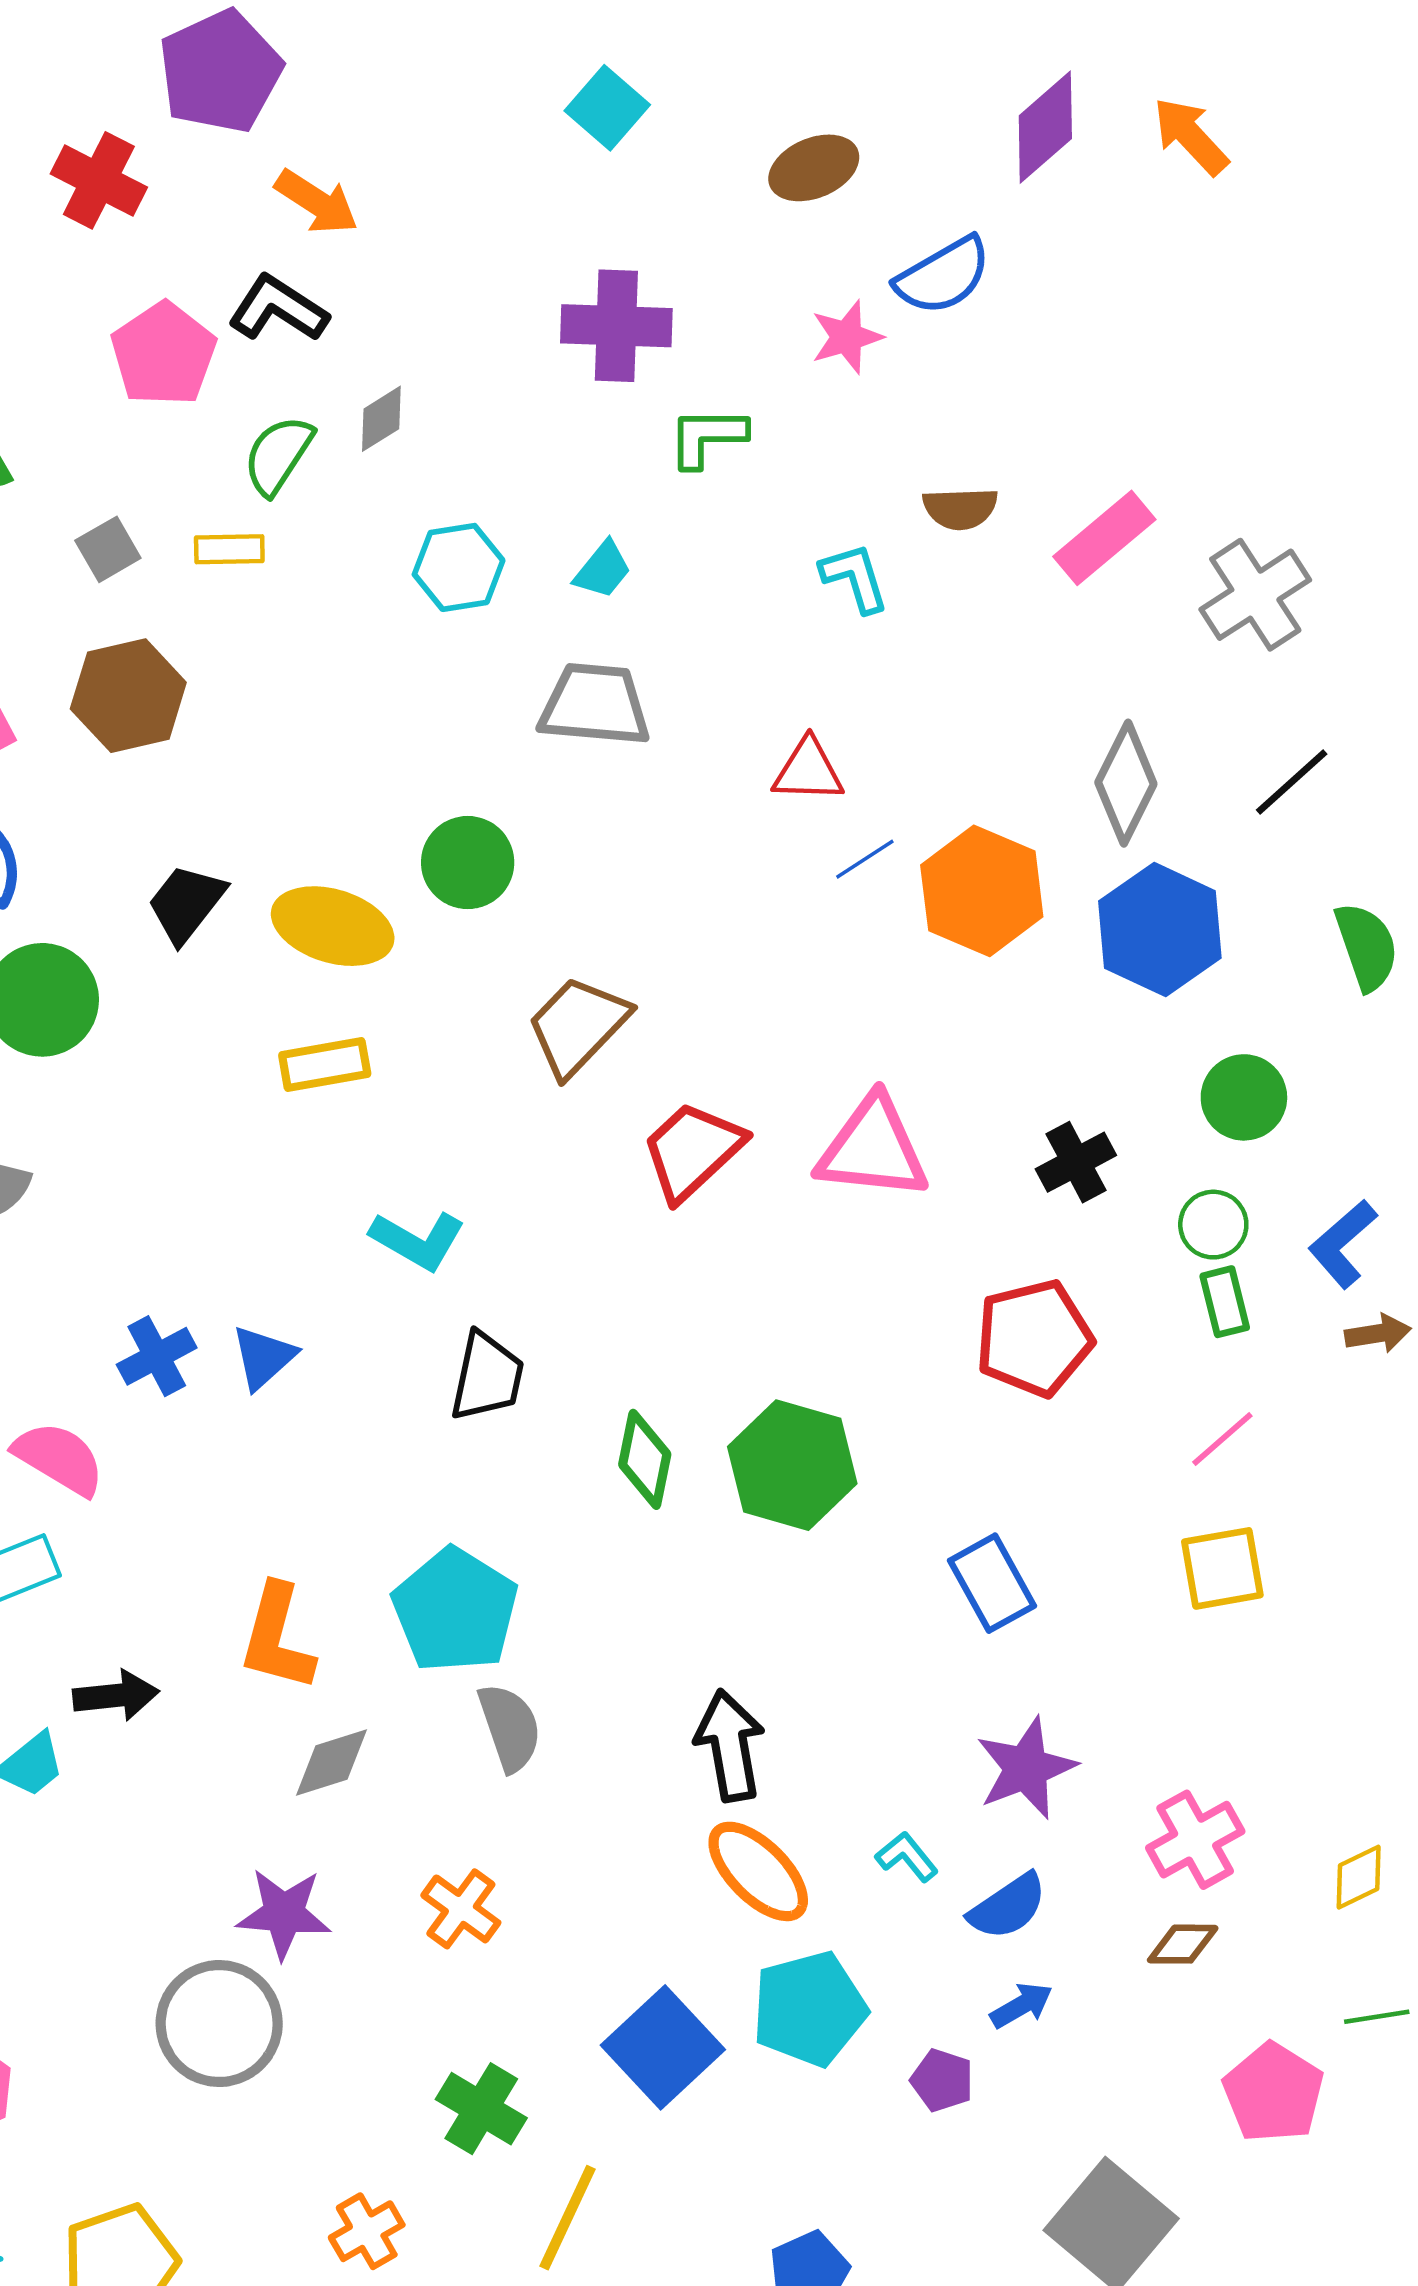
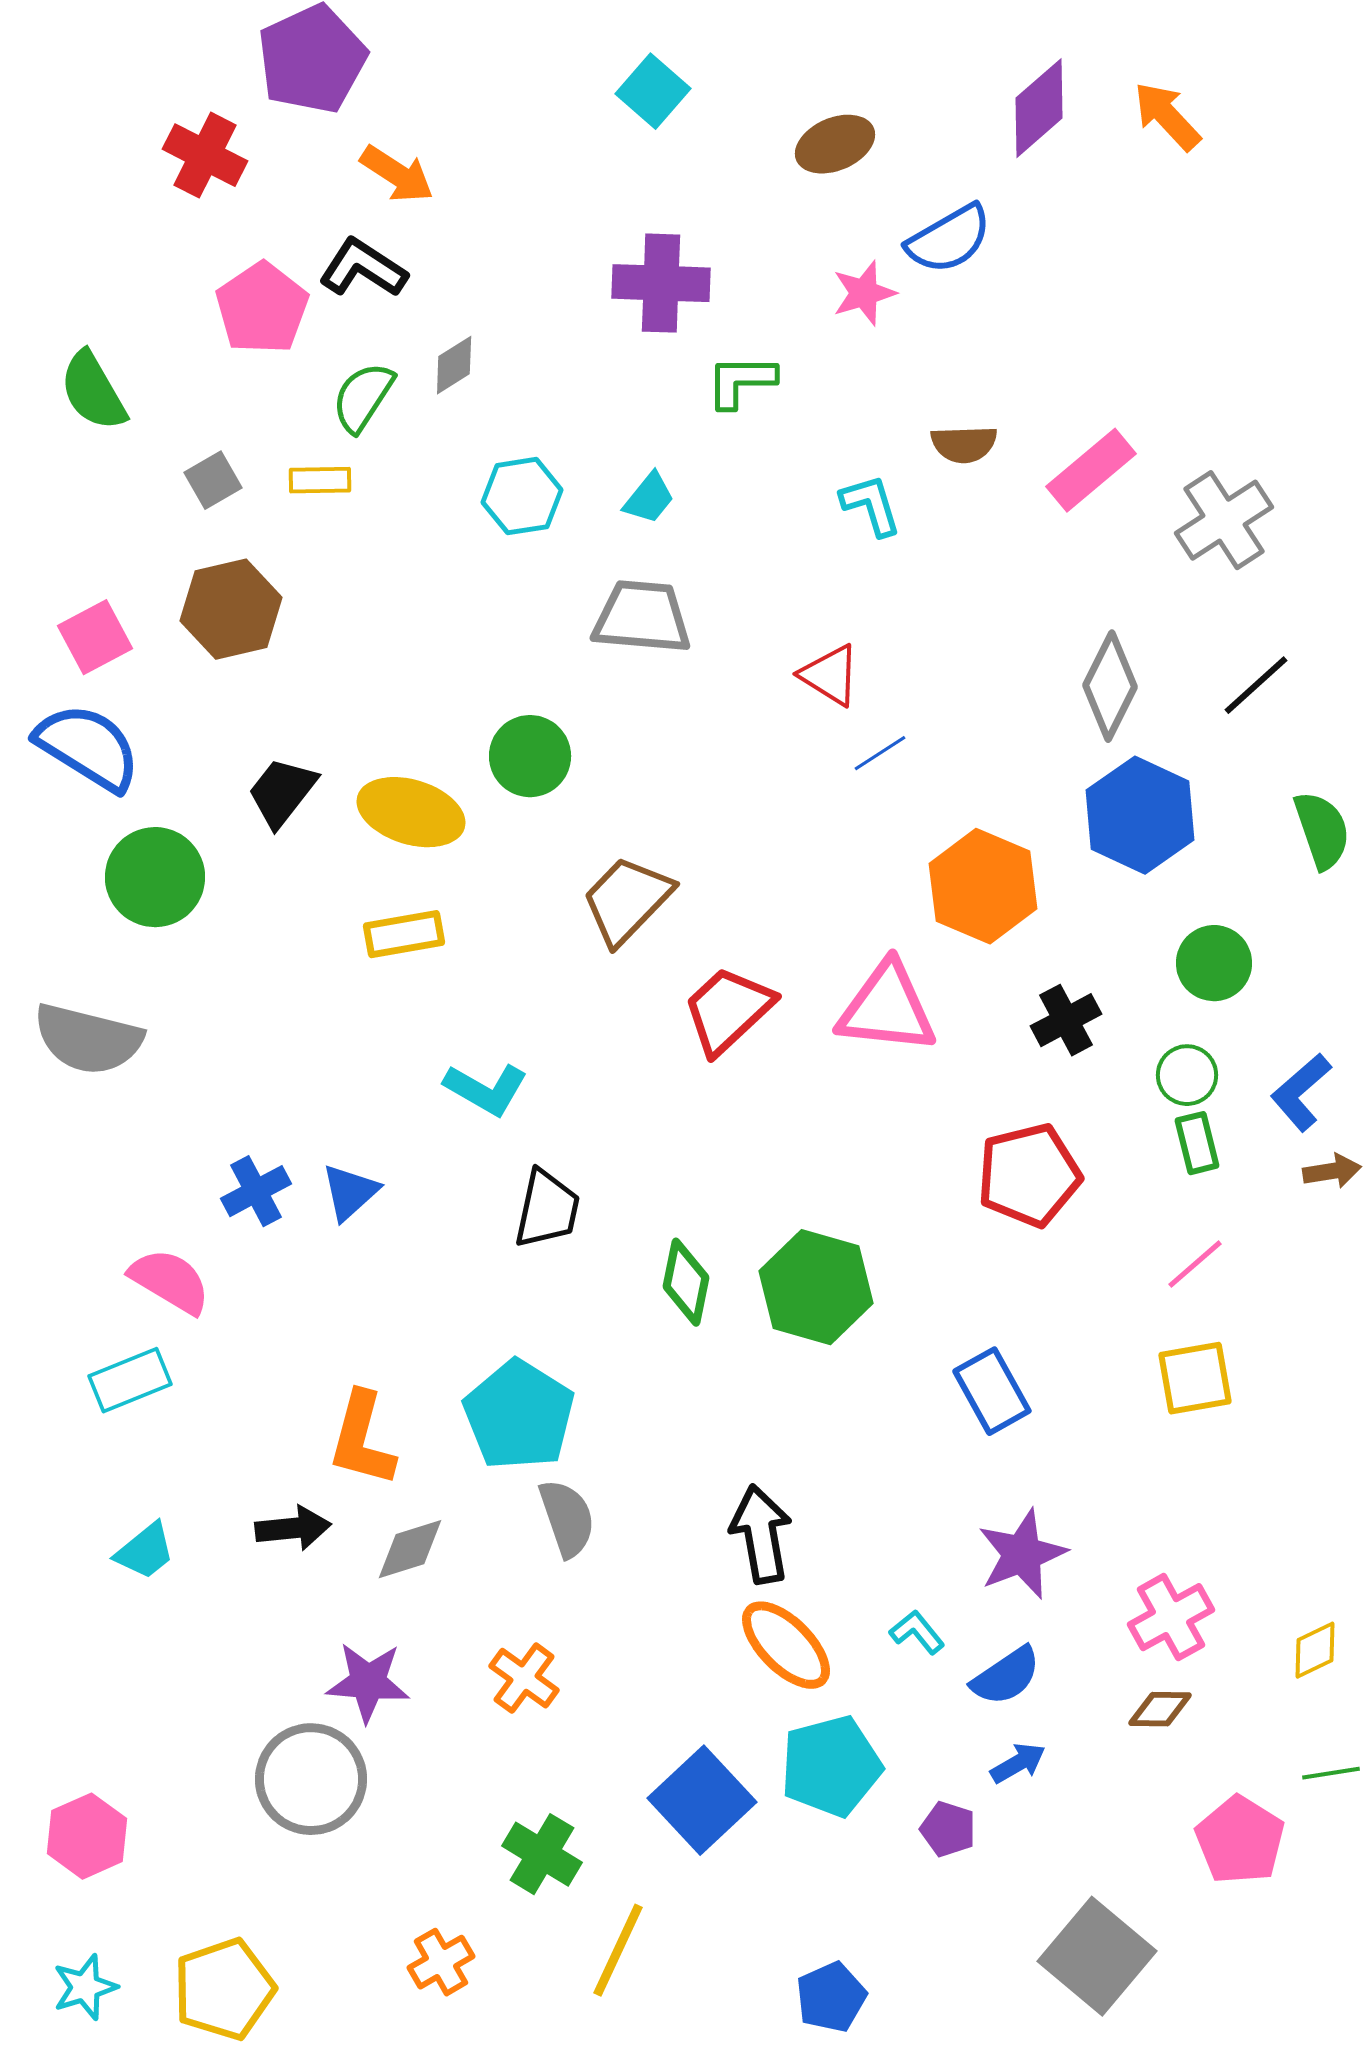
red triangle: (808, 771) -> (830, 675), turned 30
orange hexagon: (982, 891) -> (983, 886), moved
black arrow: (116, 1696) -> (293, 1528), moved

